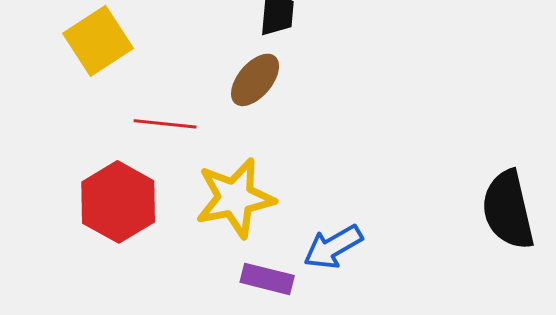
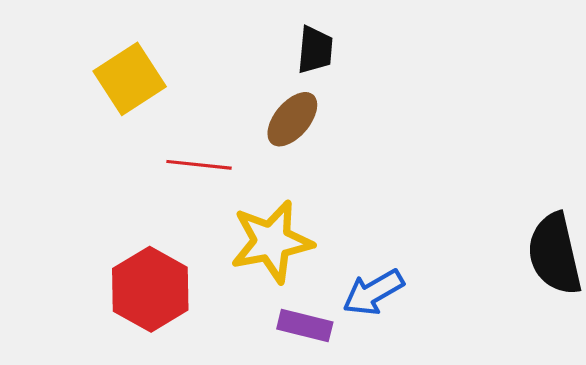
red hexagon: (118, 202) -> (150, 289), moved

